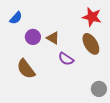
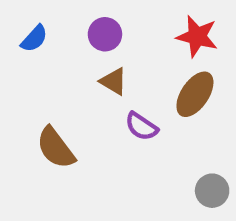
purple circle: (33, 37) -> (105, 34), moved
brown ellipse: (91, 44) -> (195, 94), turned 65

